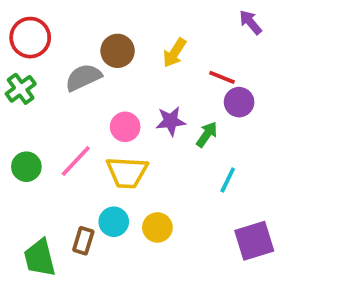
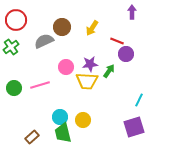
purple arrow: (250, 22) -> (132, 12), turned 40
pink line: (76, 161) -> (40, 85), turned 30
yellow trapezoid: (127, 172) -> (87, 81), moved
cyan line: (228, 180) -> (139, 100), moved
brown rectangle: (83, 241) -> (32, 137), moved, turned 32
green trapezoid: (40, 258) -> (63, 133), moved

